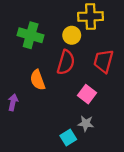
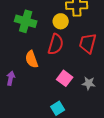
pink square: (87, 94) -> (65, 78), moved
gray star: (86, 123) -> (89, 83), moved

